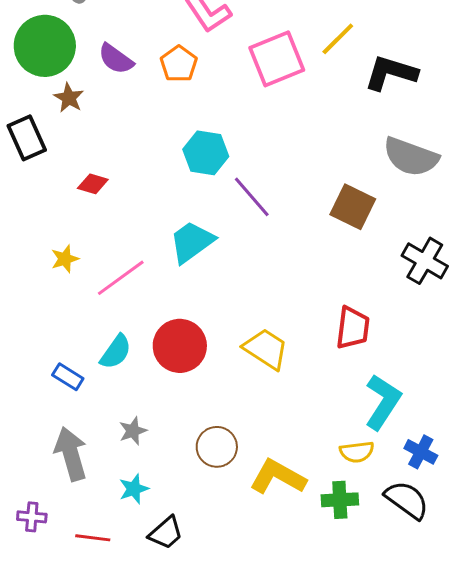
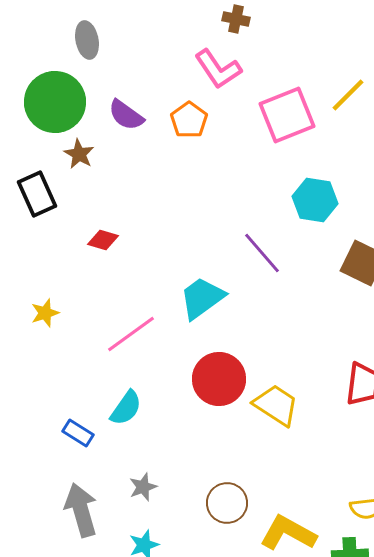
cyan hexagon: (206, 153) -> (315, 200), moved
yellow star: (65, 259) -> (45, 313), moved
red circle: (180, 346) -> (219, 379), moved

